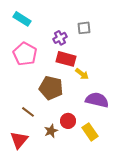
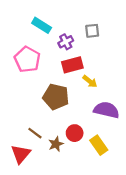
cyan rectangle: (22, 19) -> (42, 25), moved
red rectangle: (66, 59) -> (72, 65), turned -30
brown line: (28, 112) -> (35, 133), moved

